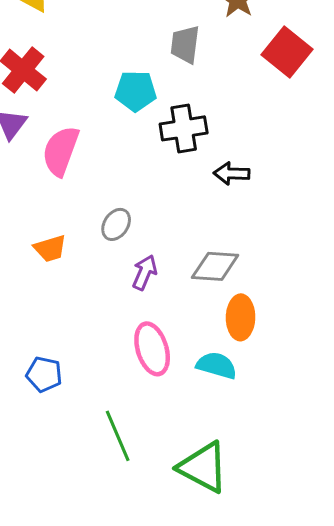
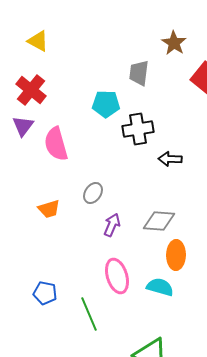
pink semicircle: (61, 151) -> (56, 144), turned -36
green line: (118, 436) -> (89, 314), moved

